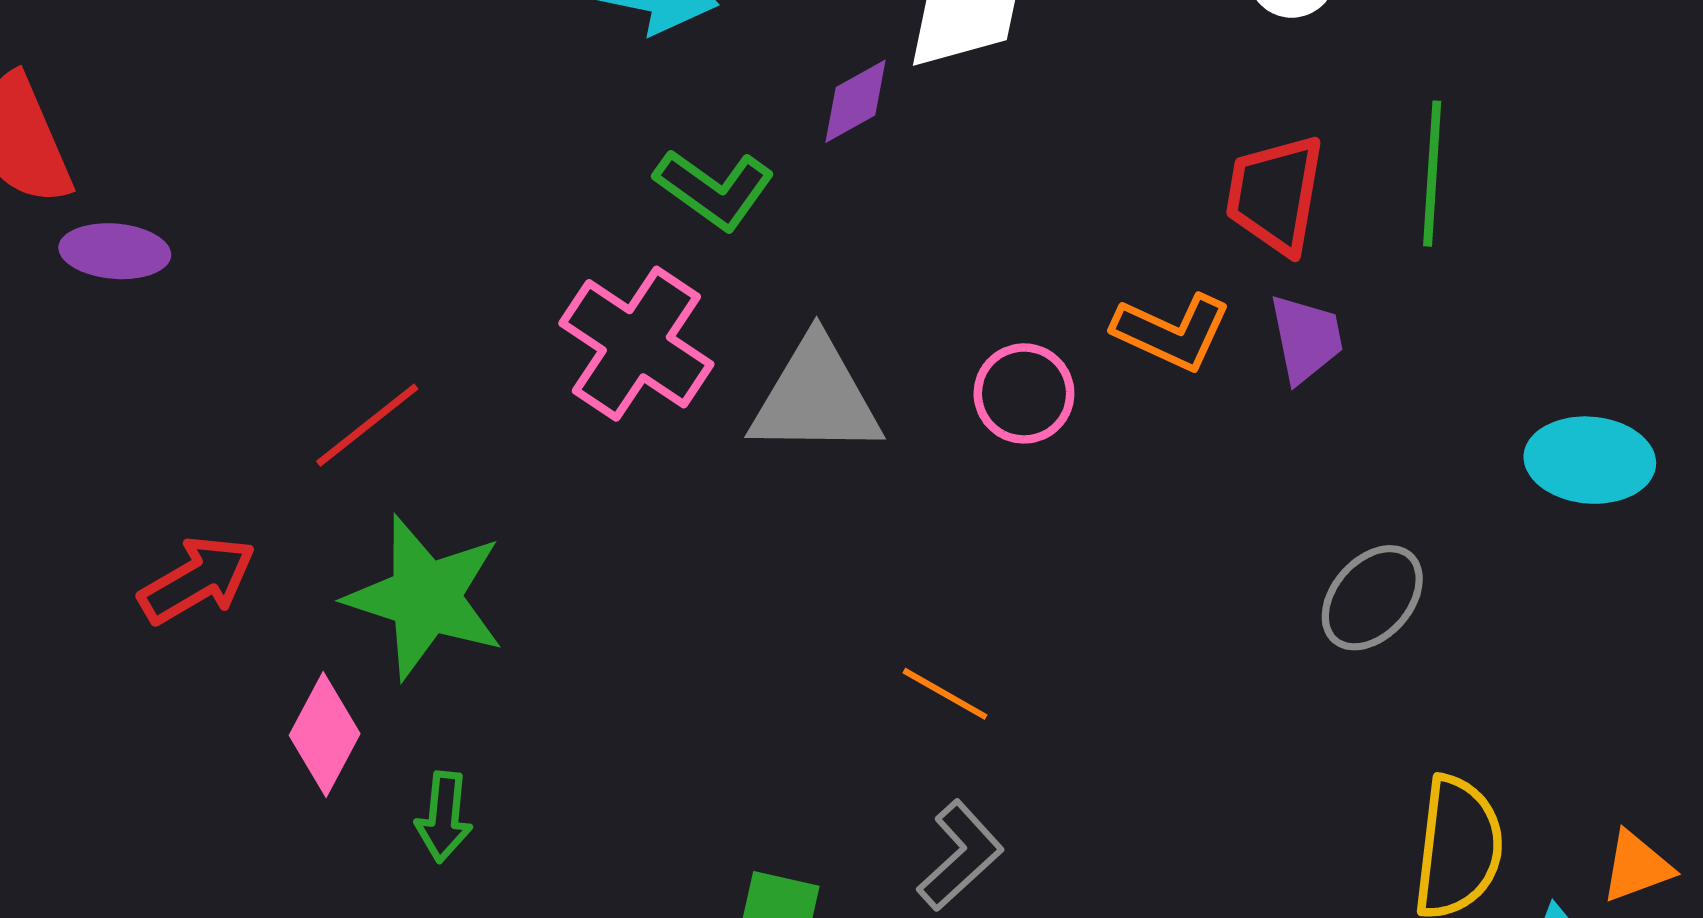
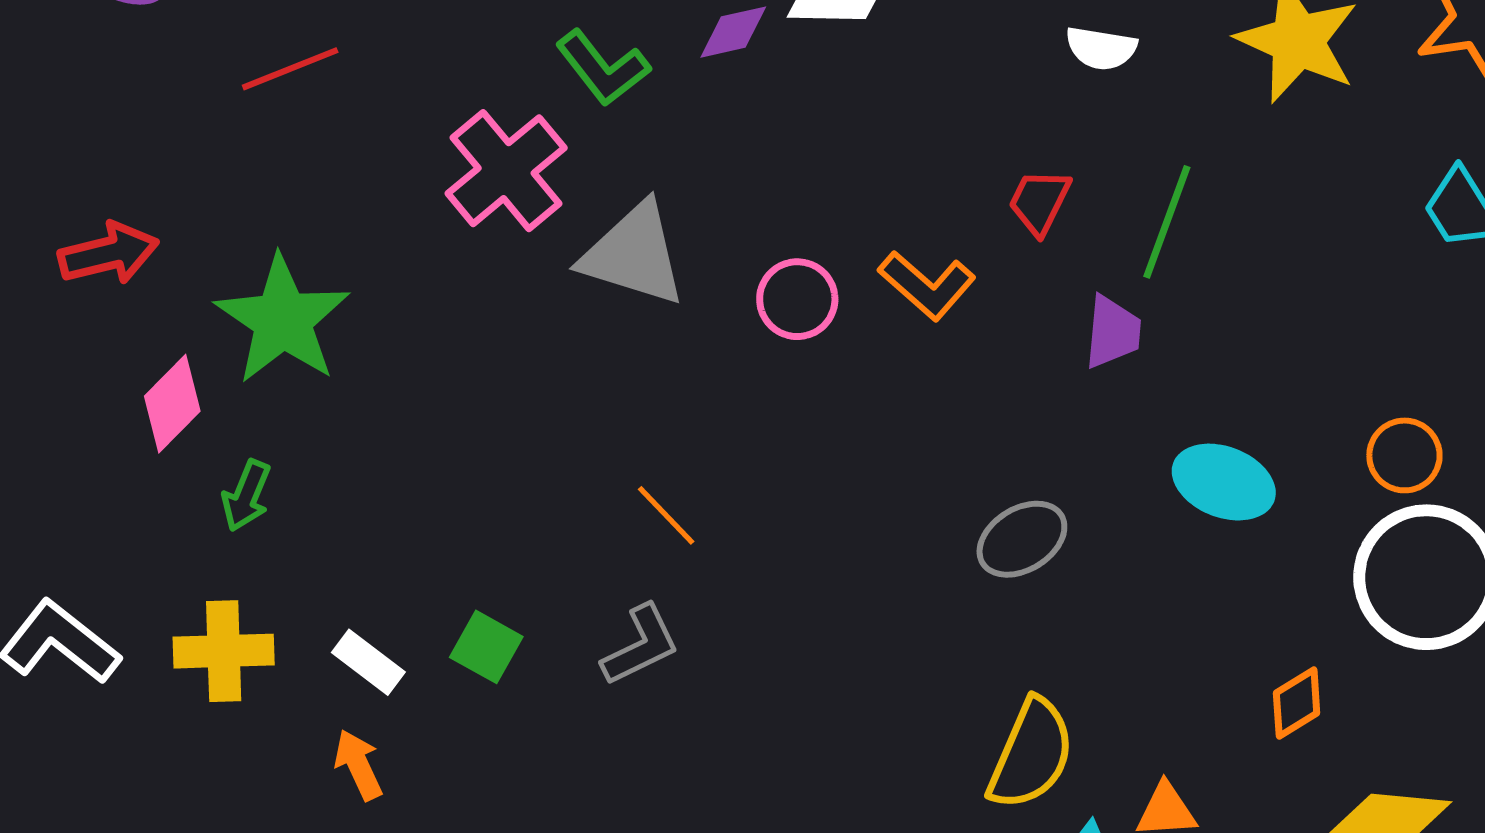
red trapezoid: (1275, 194) -> (1039, 202), size x0.7
purple trapezoid: (1306, 339) -> (1113, 332), moved
red line: (367, 425) -> (290, 69), moved

